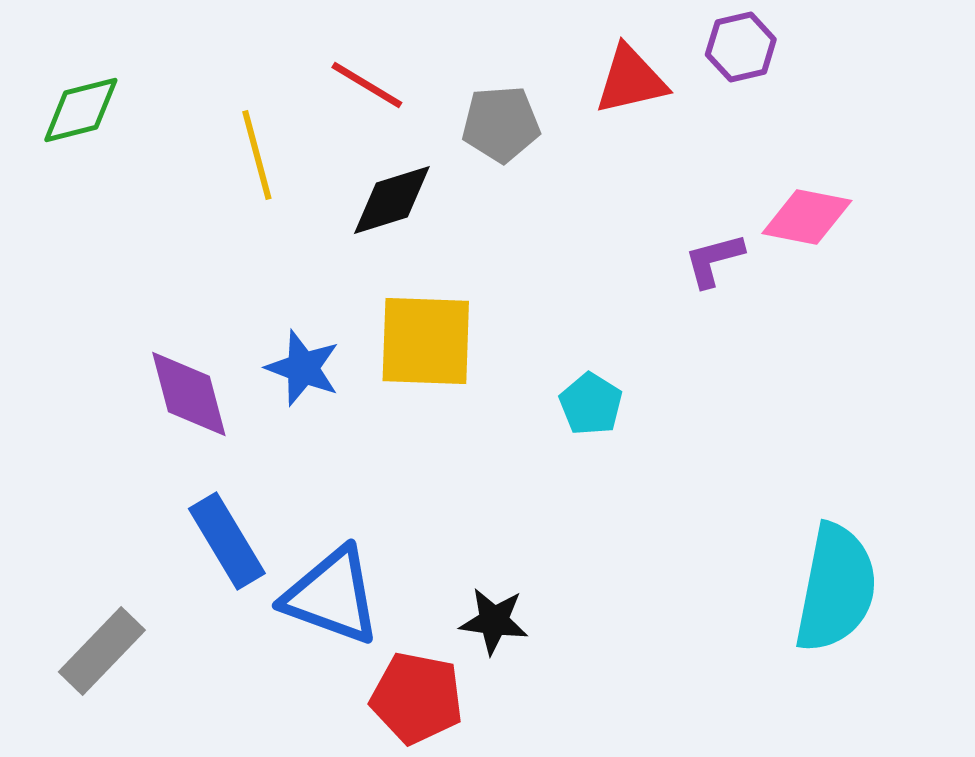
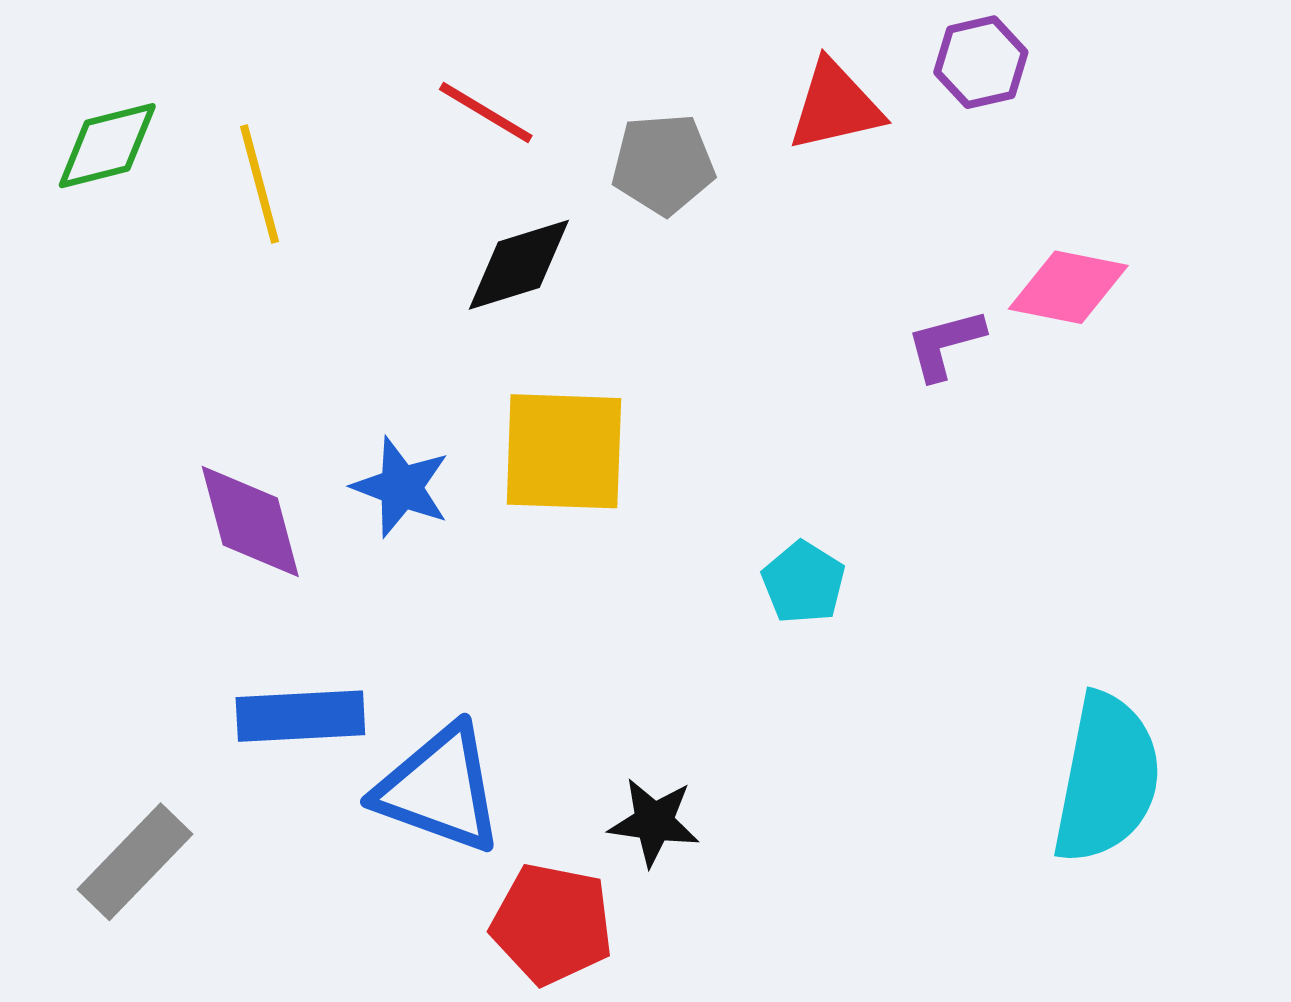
yellow line: (257, 155) -> (259, 184), moved
cyan pentagon: (591, 404) -> (803, 582), moved
blue rectangle: (227, 541) -> (300, 716), turned -62

